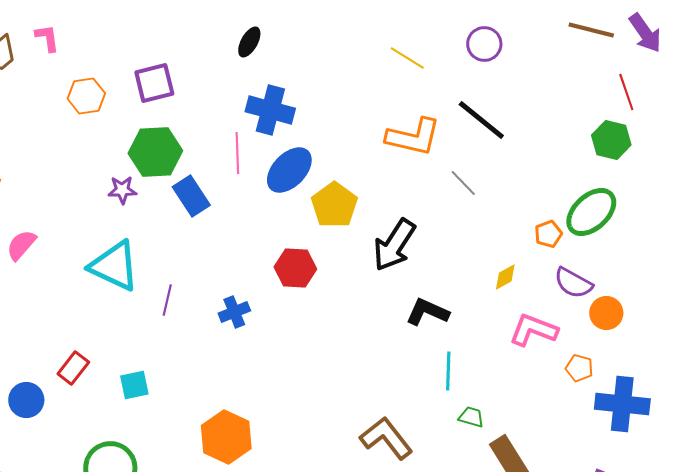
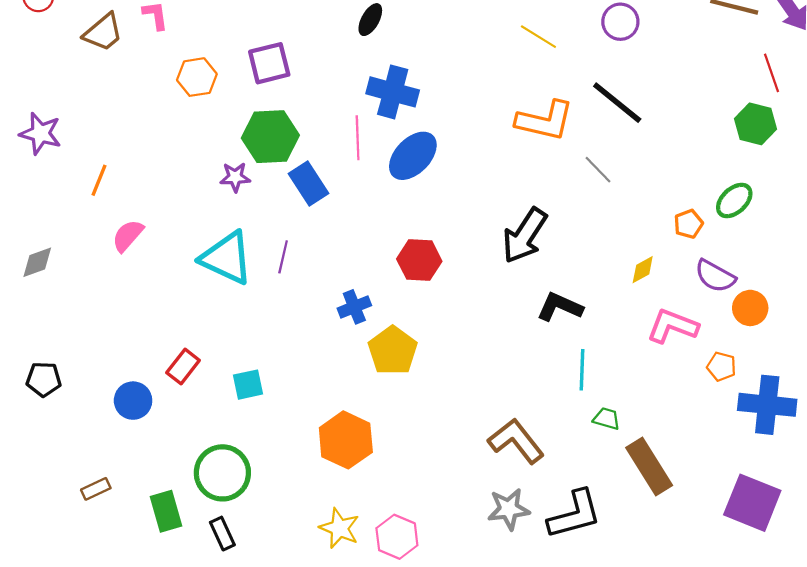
yellow pentagon: (334, 205) -> (393, 351), moved
green ellipse: (591, 212) -> (734, 201), size x0.7
purple line: (167, 300) -> (283, 257), moved

